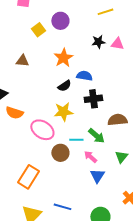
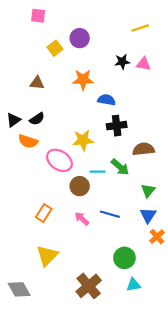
yellow line: (105, 12) -> (140, 28), moved
orange star: (63, 58) -> (83, 80), turned 30
black semicircle: (64, 86) -> (37, 119), moved
pink arrow: (90, 157) -> (82, 219), moved
blue triangle: (97, 176) -> (148, 215), moved
orange rectangle: (28, 177) -> (44, 213), size x0.7
blue line: (62, 207) -> (110, 214), moved

